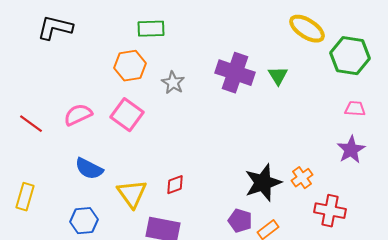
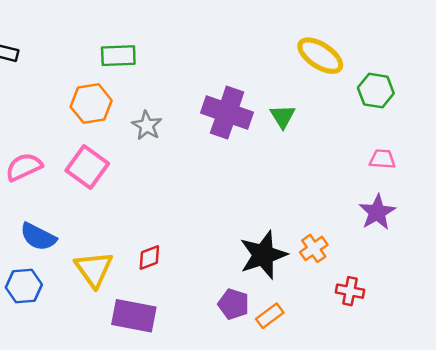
green hexagon: (350, 56) -> (376, 91), size x0.7
red cross: (330, 211) -> (350, 291), size x0.7
blue hexagon: (84, 221) -> (24, 286), moved

